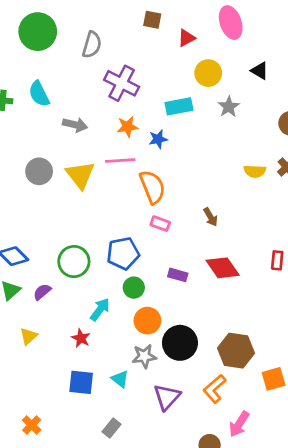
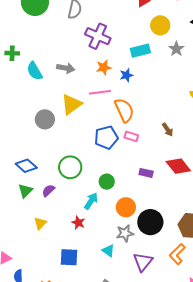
cyan semicircle: (39, 94) -> (35, 71), moved
gray circle: (39, 171) -> (45, 119), moved
yellow triangle: (80, 175) -> (71, 104), turned 35
blue pentagon: (123, 253) -> (106, 138), moved
green circle: (134, 288) -> (107, 182), moved
blue square: (81, 382) -> (69, 257), moved

